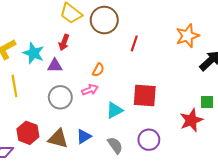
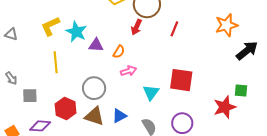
red arrow: (64, 42) -> (136, 27), moved
orange semicircle: (98, 70) -> (119, 52), moved
gray circle: (60, 97) -> (94, 88), moved
cyan triangle: (115, 110) -> (151, 92), turned -30

